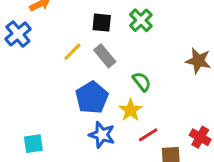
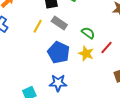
blue star: (102, 135) -> (58, 83), moved
red line: (148, 135) -> (106, 47), moved

